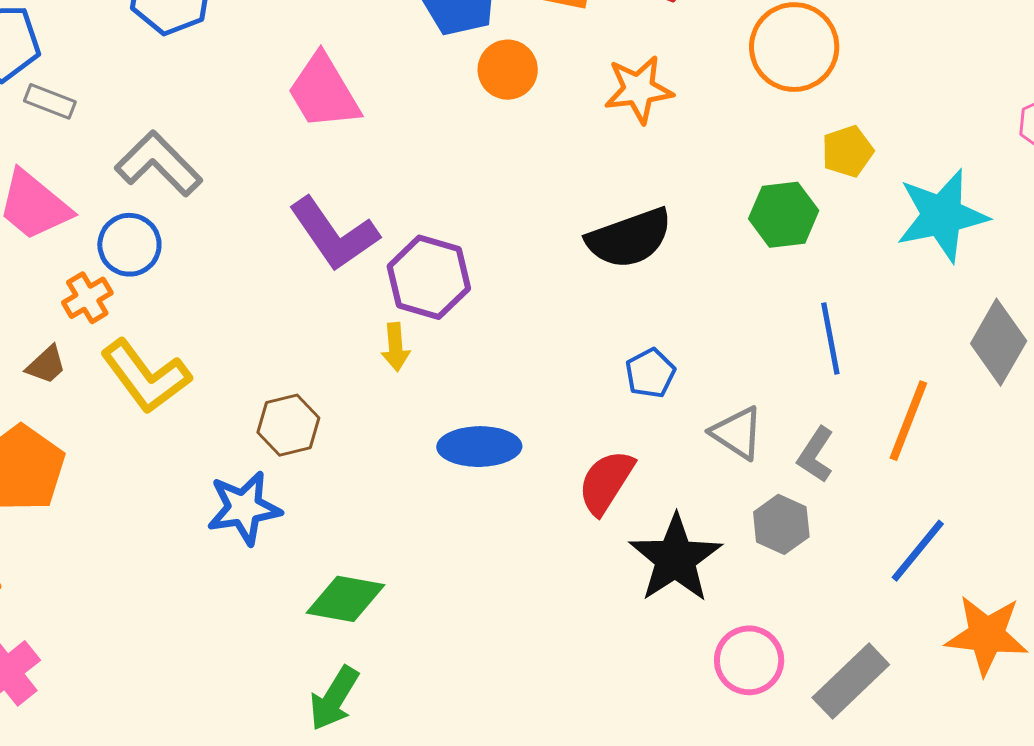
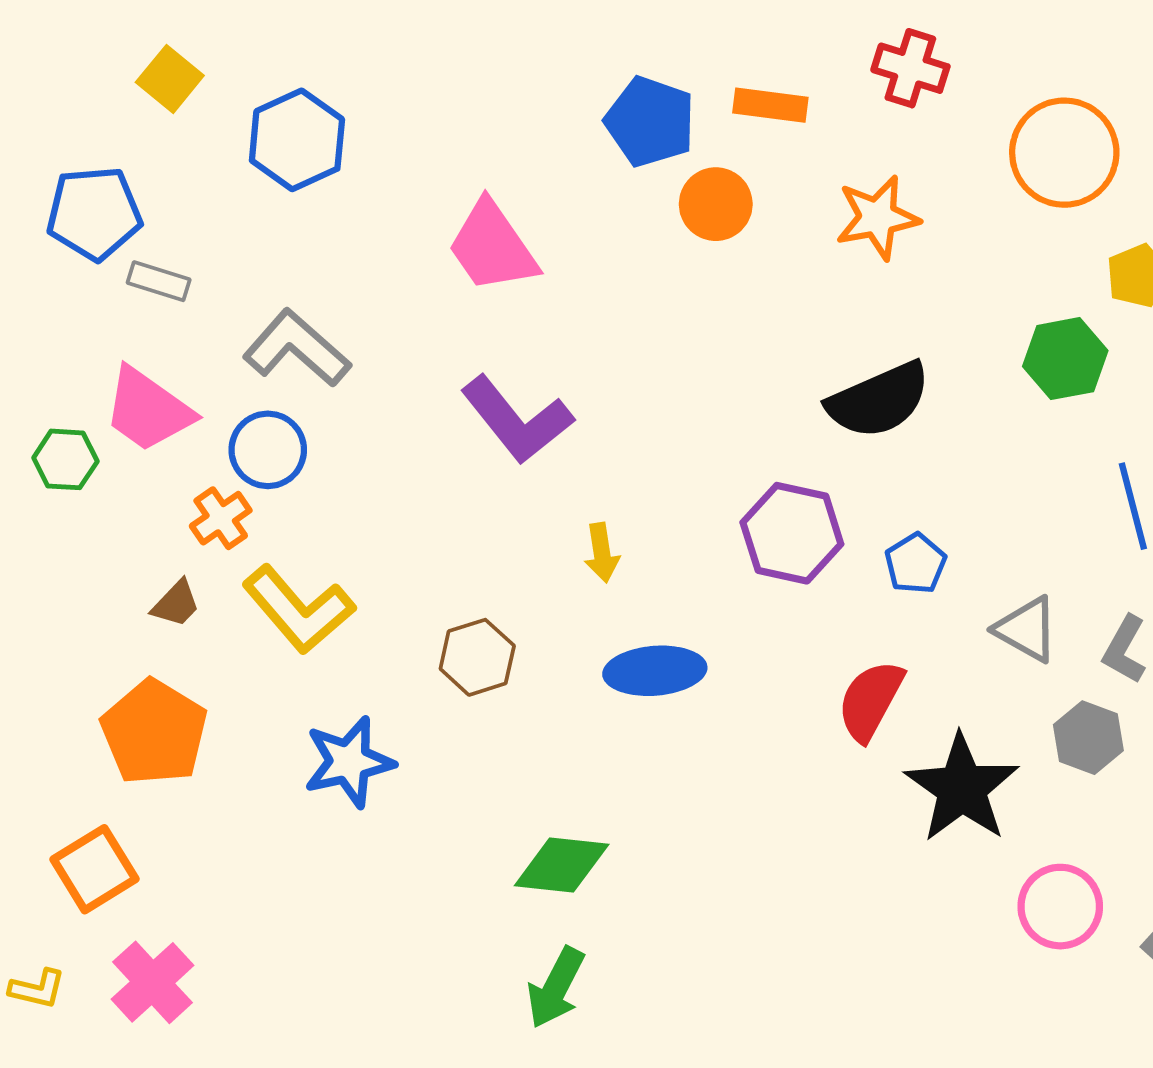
purple hexagon: (429, 277) -> (792, 533), moved
blue ellipse: (479, 447) -> (655, 671), moved
blue star: (244, 508) -> (349, 762), moved

